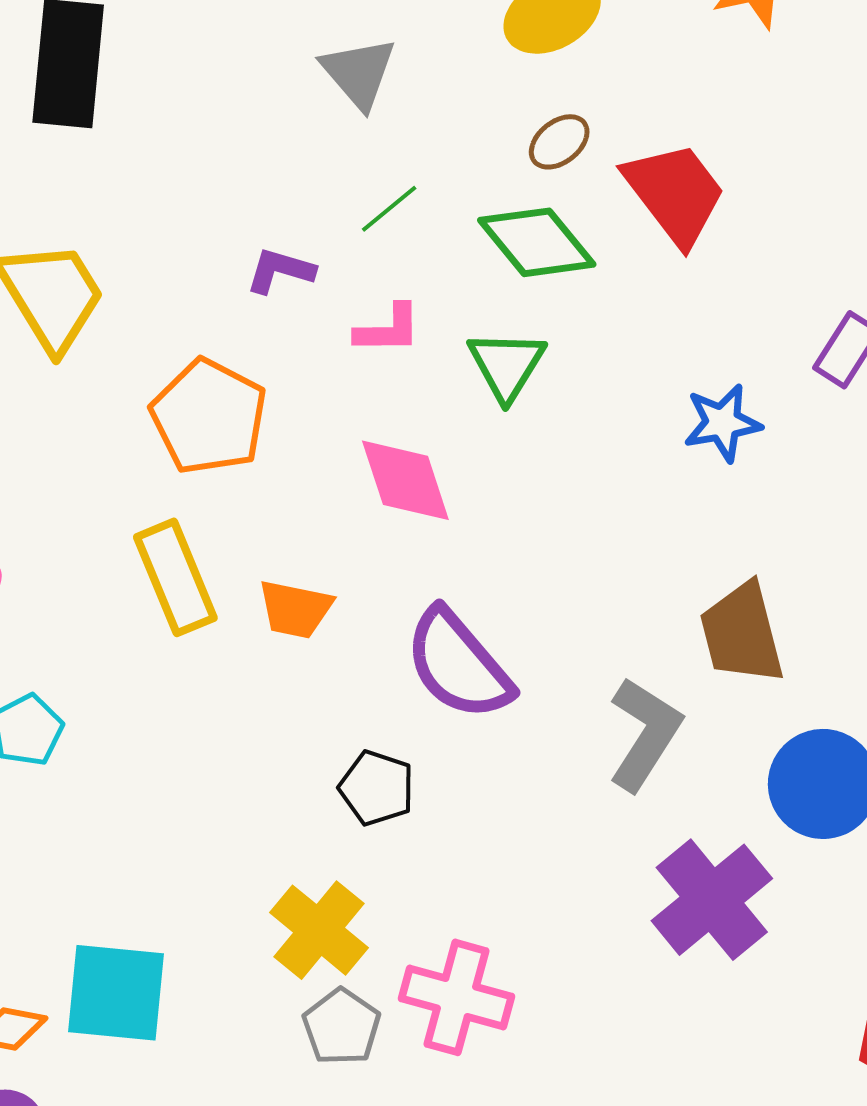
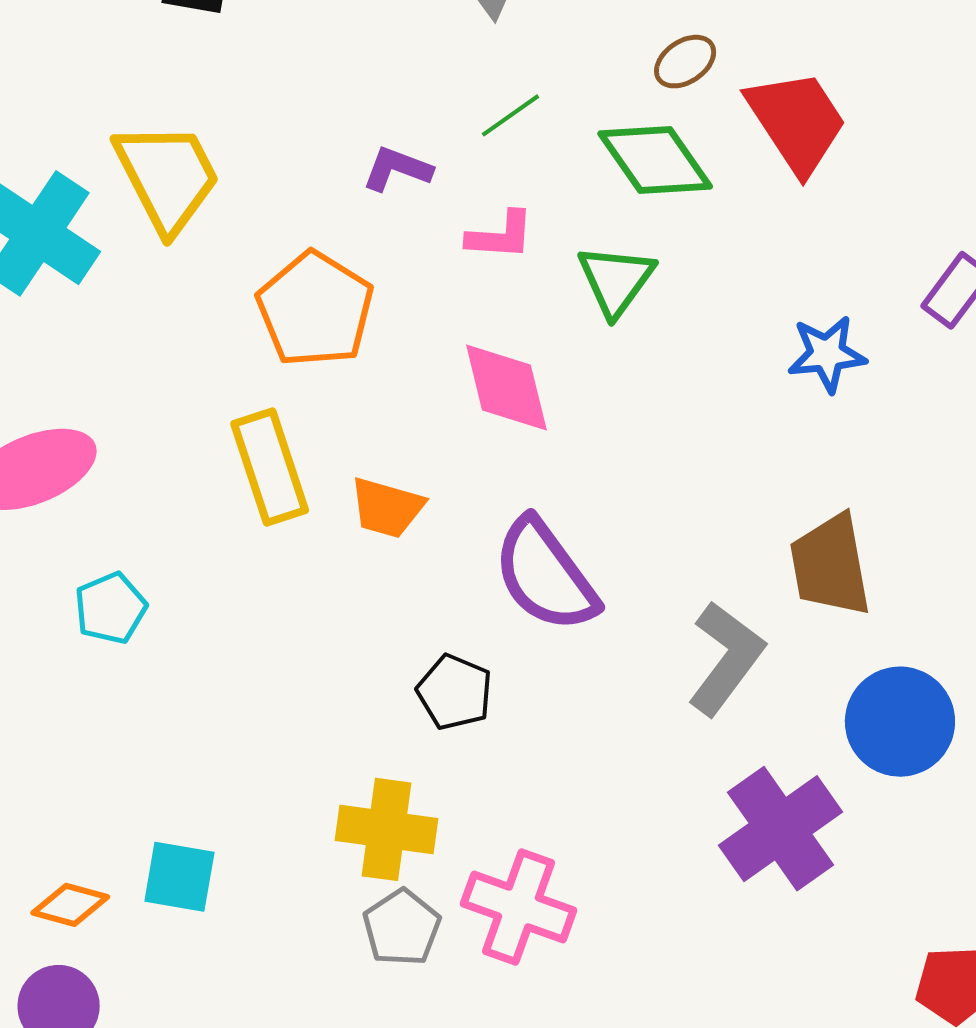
yellow cross: (319, 930) -> (387, 829), turned -36
cyan square: (116, 993) -> (179, 877), size x0.7

